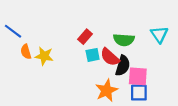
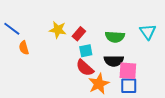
yellow star: (44, 56) -> (58, 30), moved
red semicircle: (110, 57) -> (85, 68), moved
black semicircle: (123, 66) -> (114, 61), turned 72

